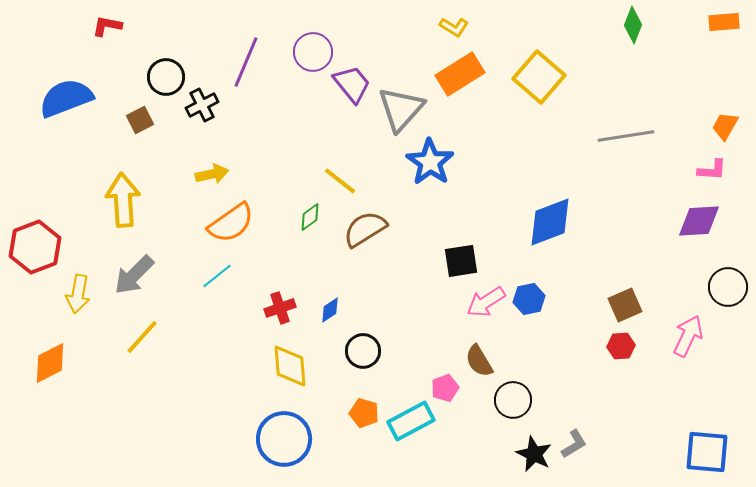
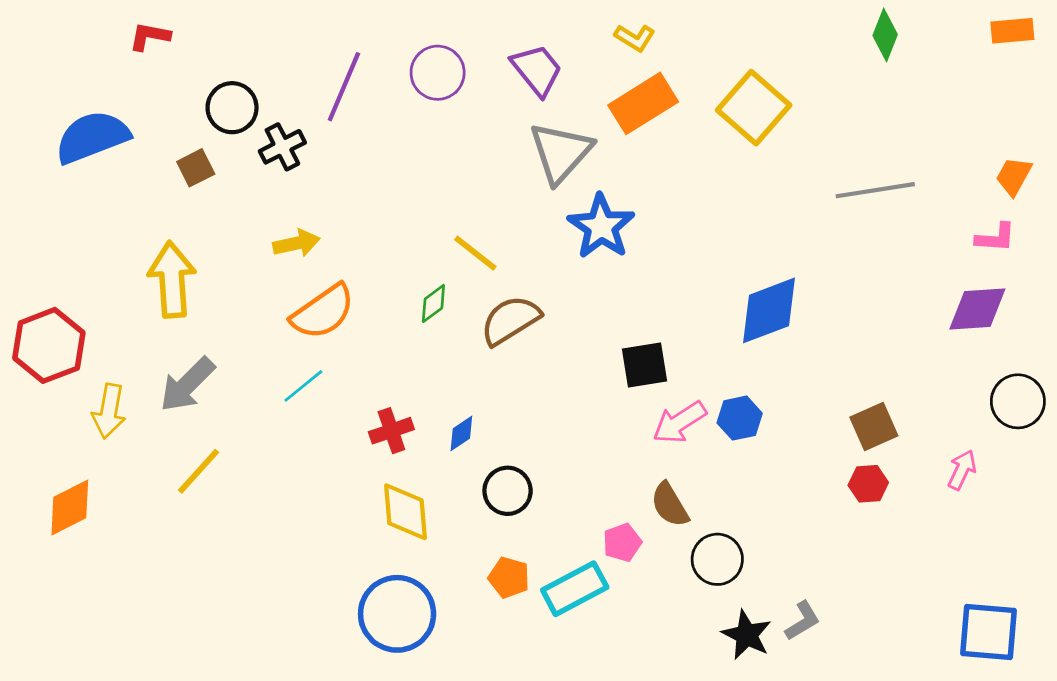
purple trapezoid: (352, 84) -> (537, 70), moved
pink arrow: (688, 336) -> (962, 470), size x0.7

